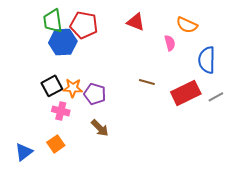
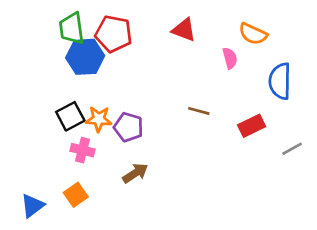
red rectangle: (186, 93) -> (252, 126), size x0.7
gray line: (216, 97) -> (292, 149), moved
brown arrow: (100, 128) -> (135, 173), turned -78

